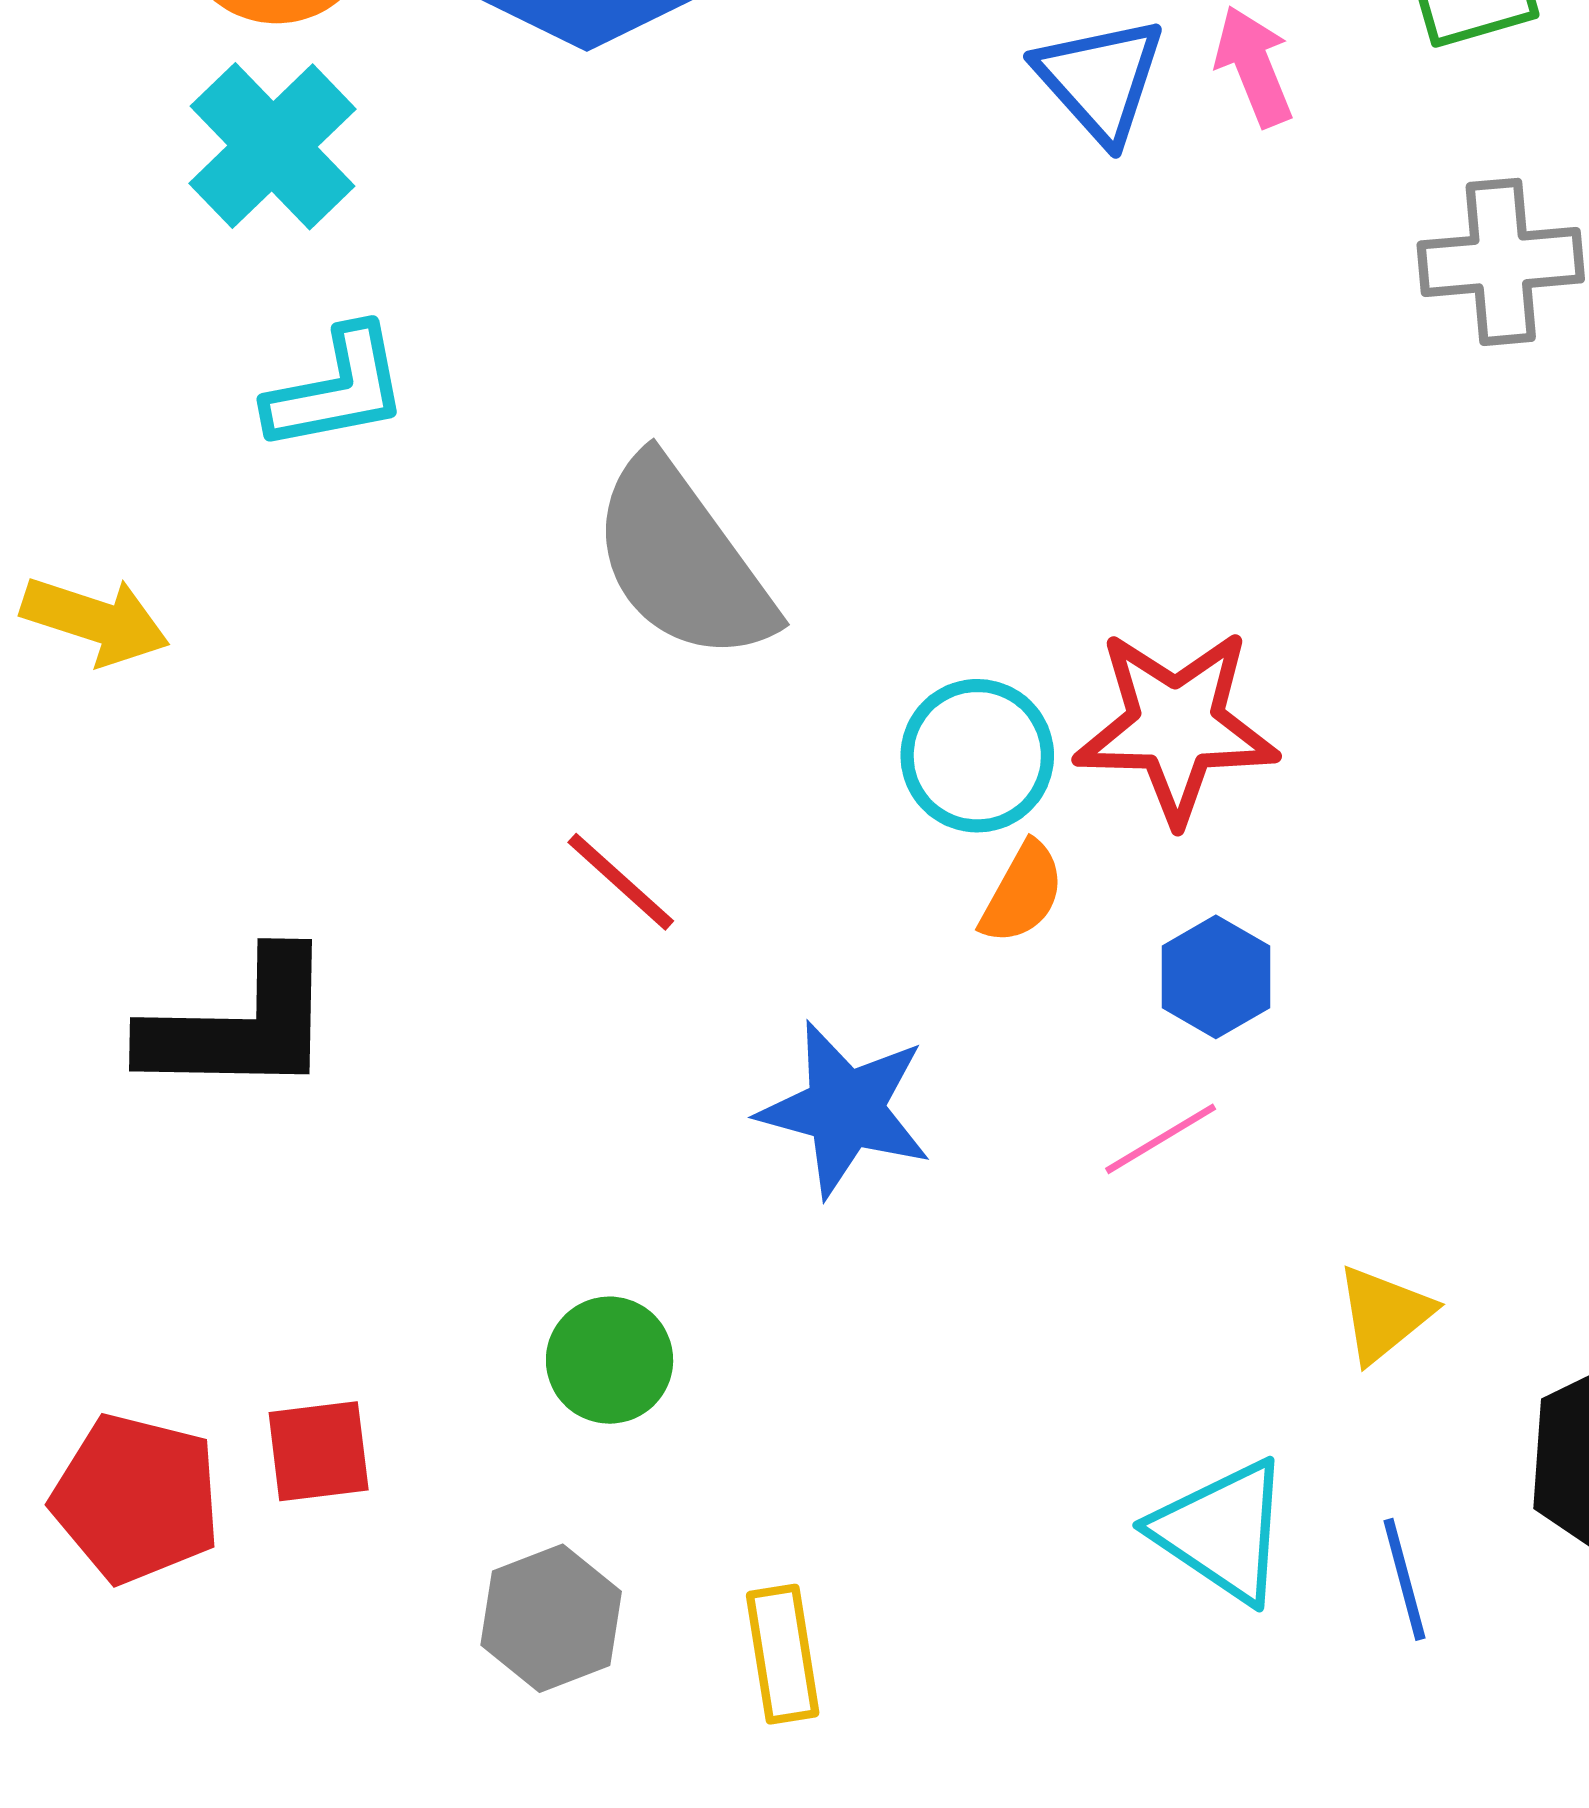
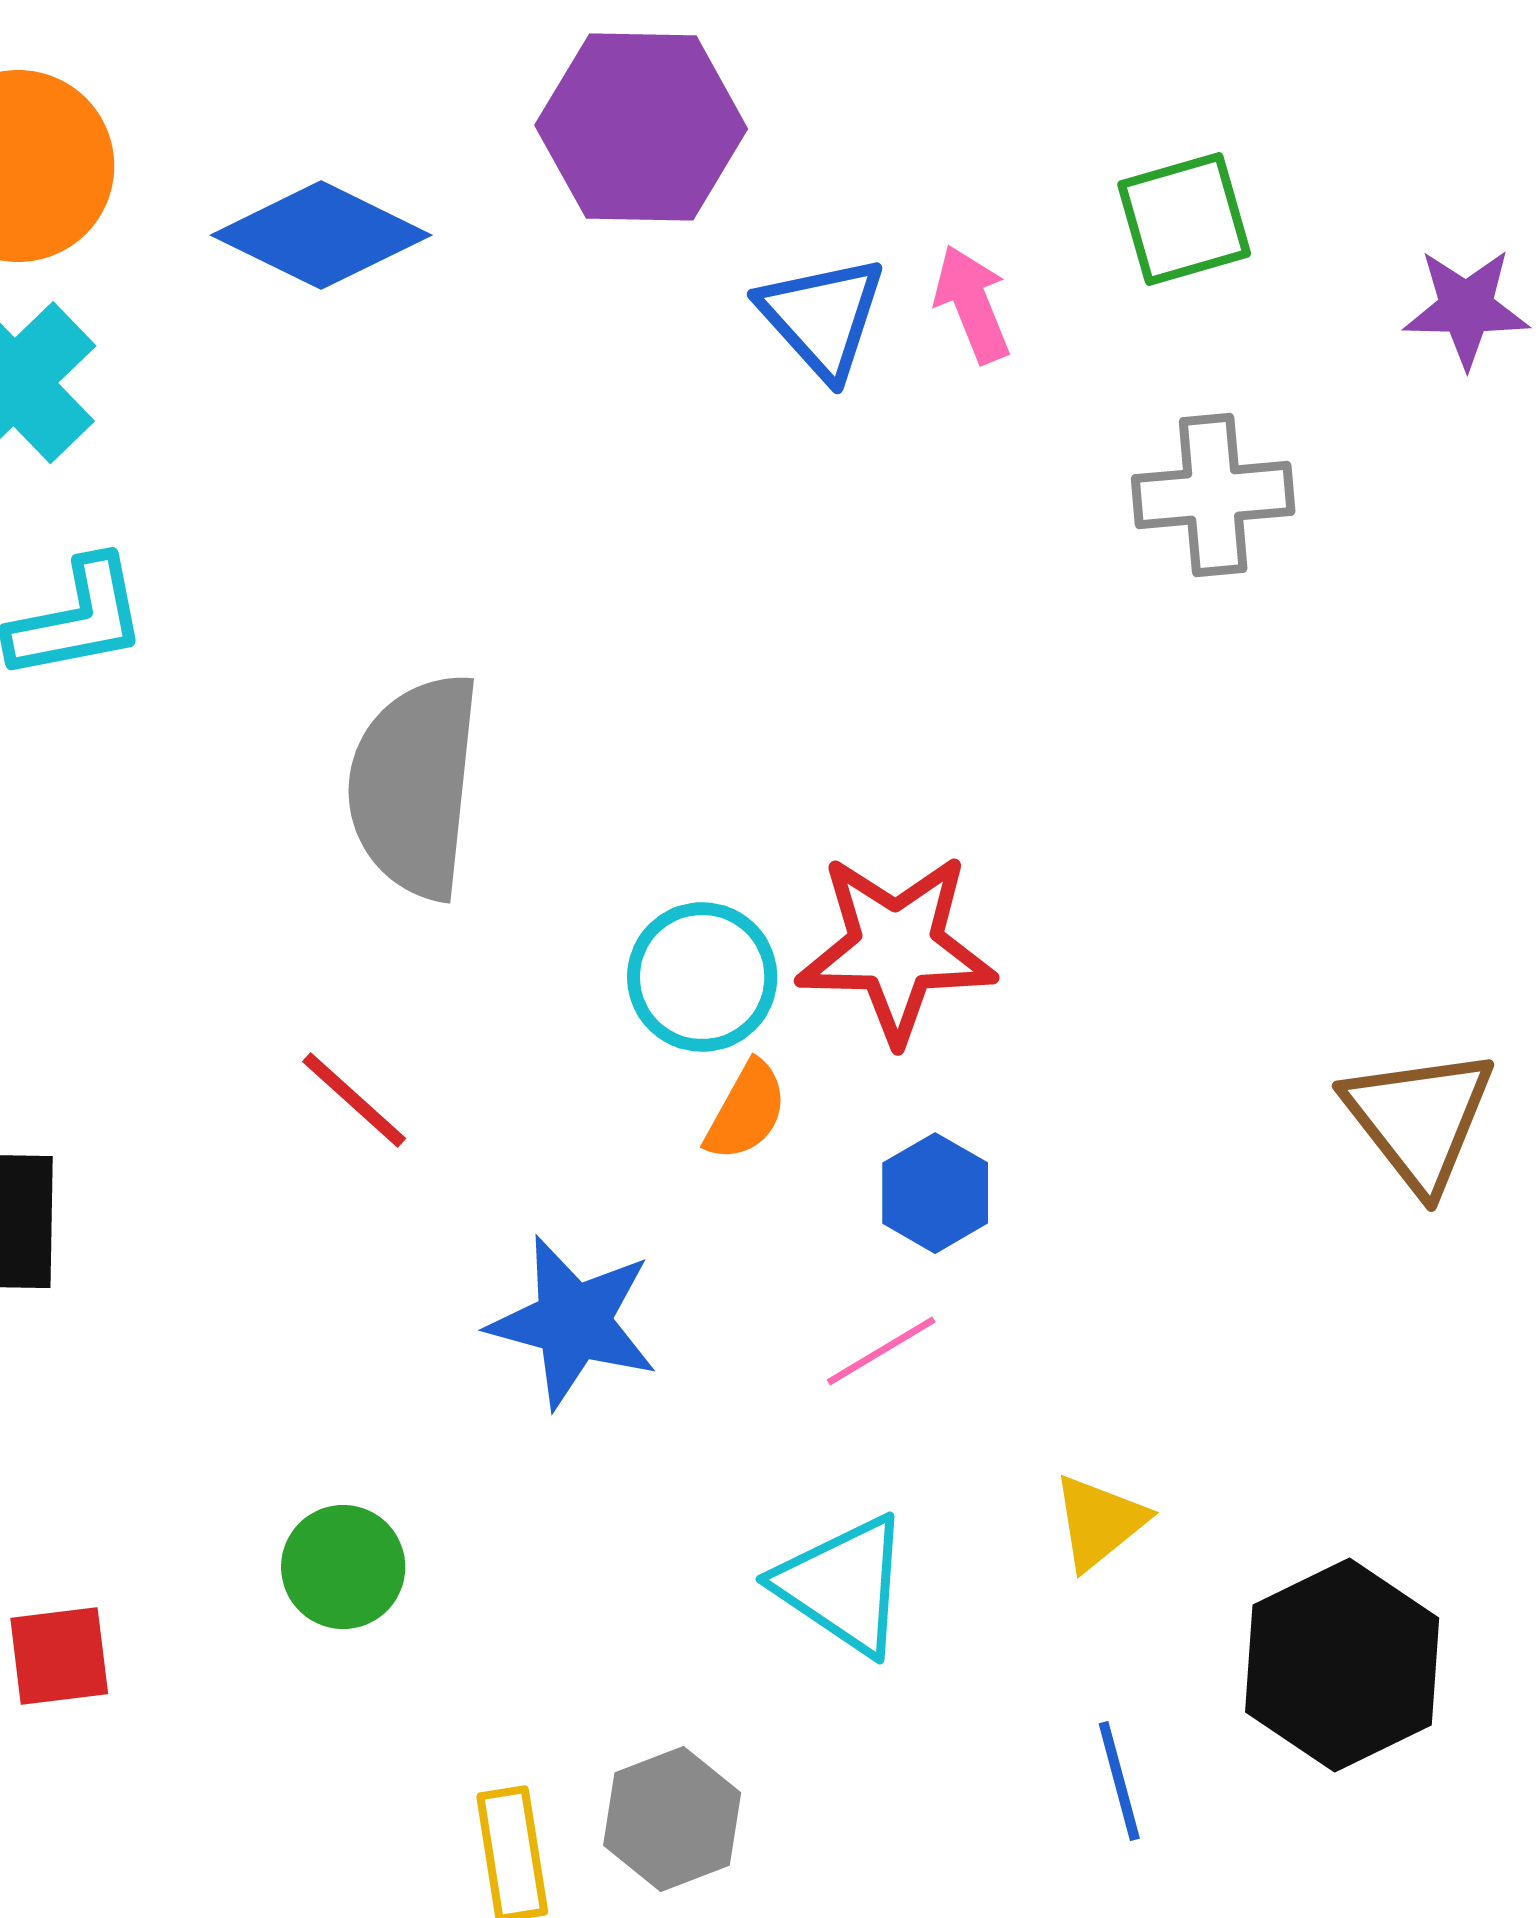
gray semicircle: (682, 560) -> (414, 786), turned 42
cyan triangle: (1222, 1531) -> (843, 1585), moved
gray hexagon: (551, 1618) -> (672, 1819), moved

